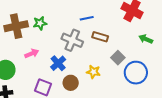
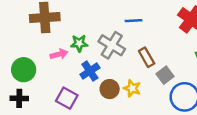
green star: (40, 23) -> (79, 43), moved
brown rectangle: (100, 37) -> (147, 57), moved, turned 35
brown circle: (71, 83) -> (110, 89), moved

